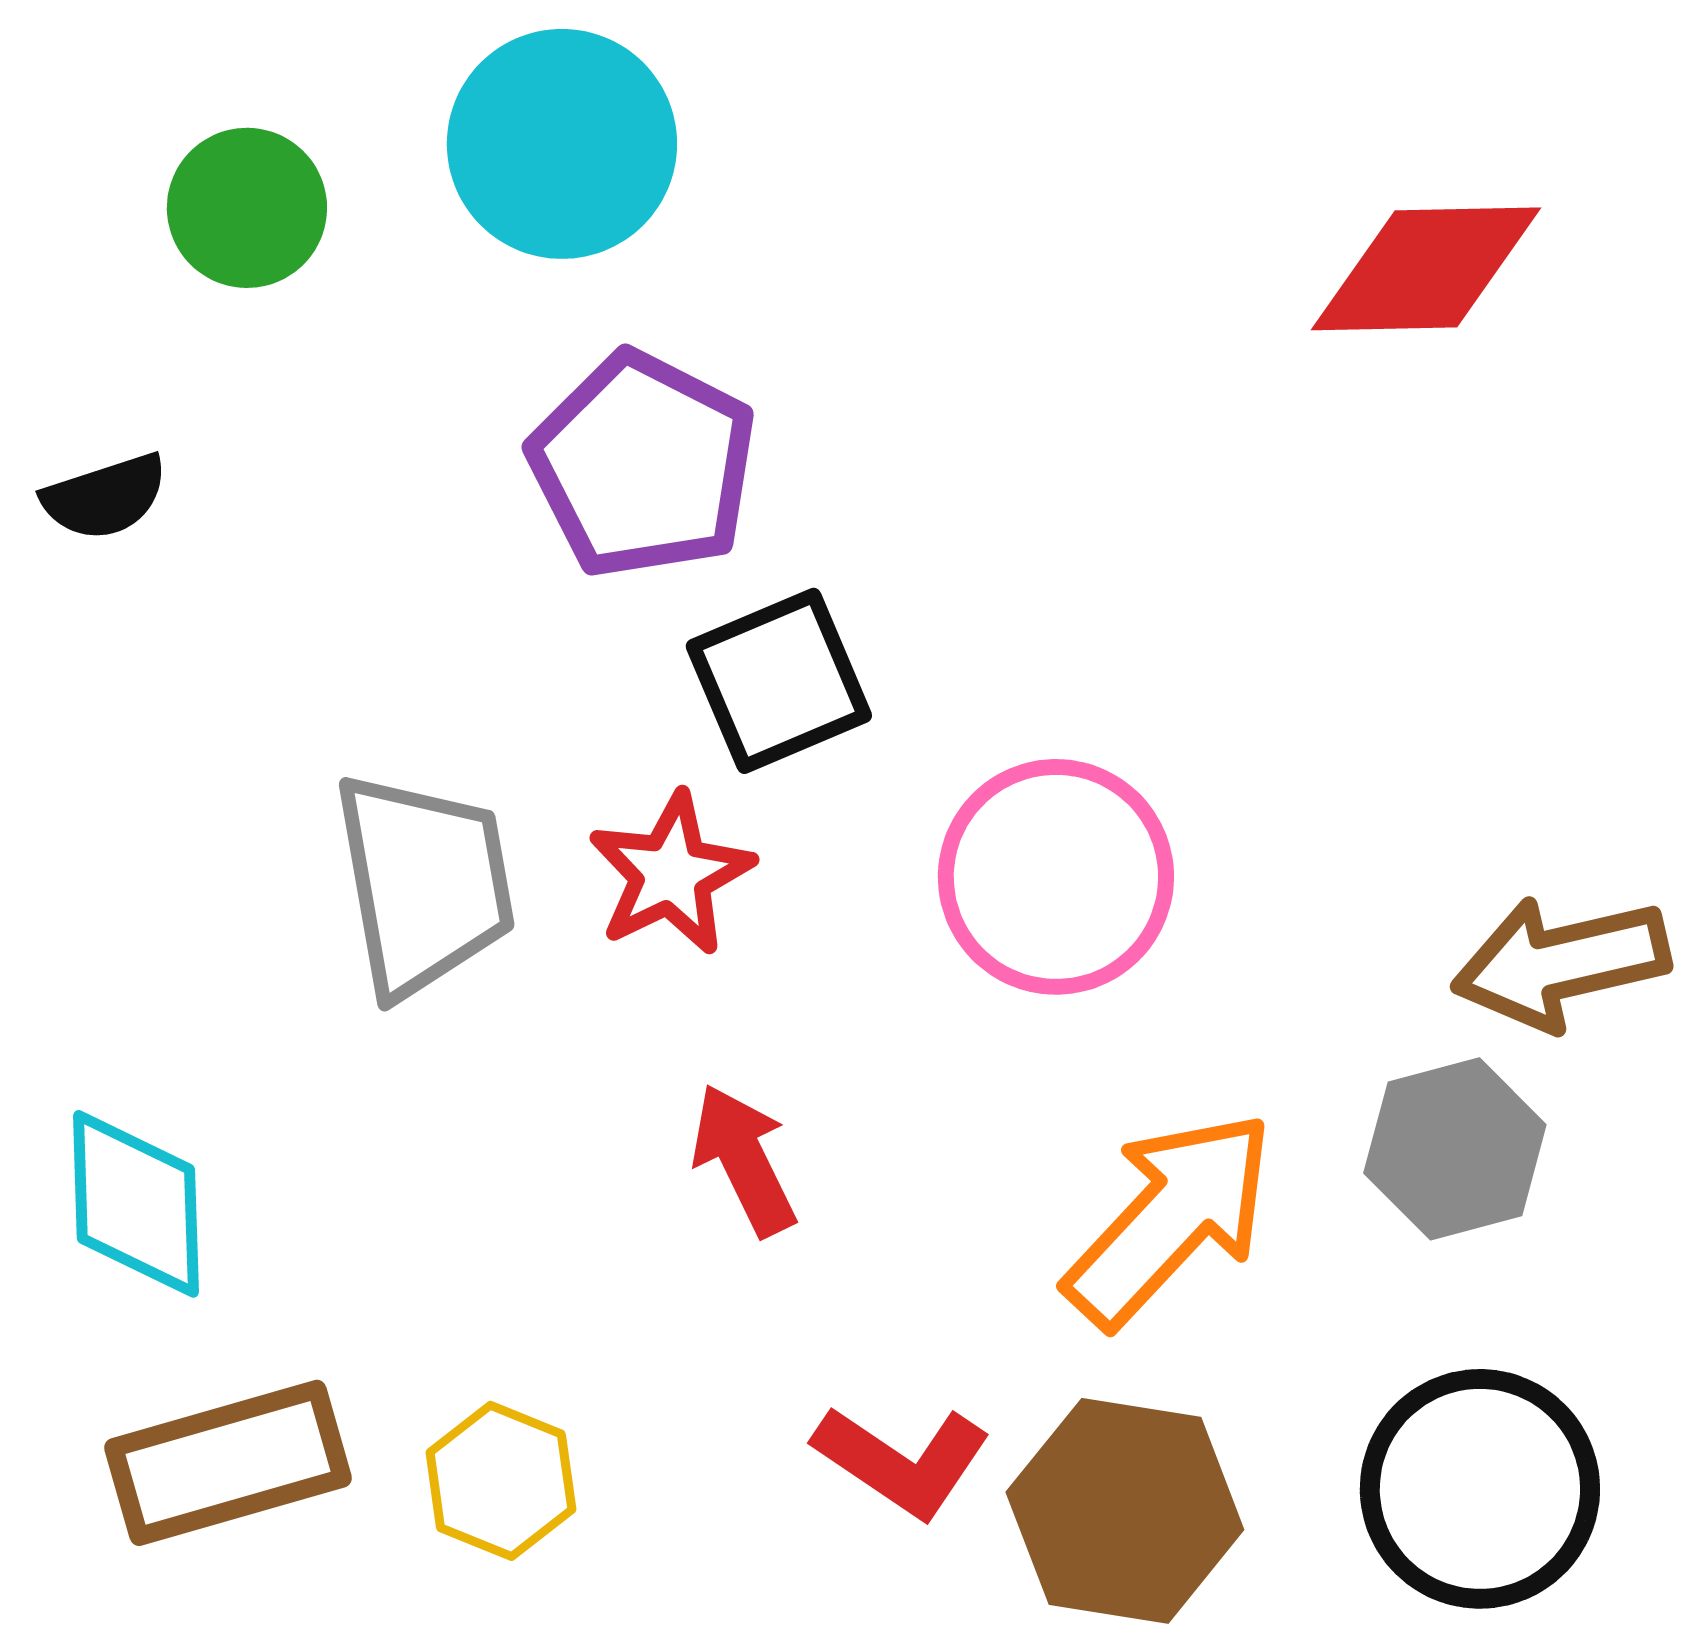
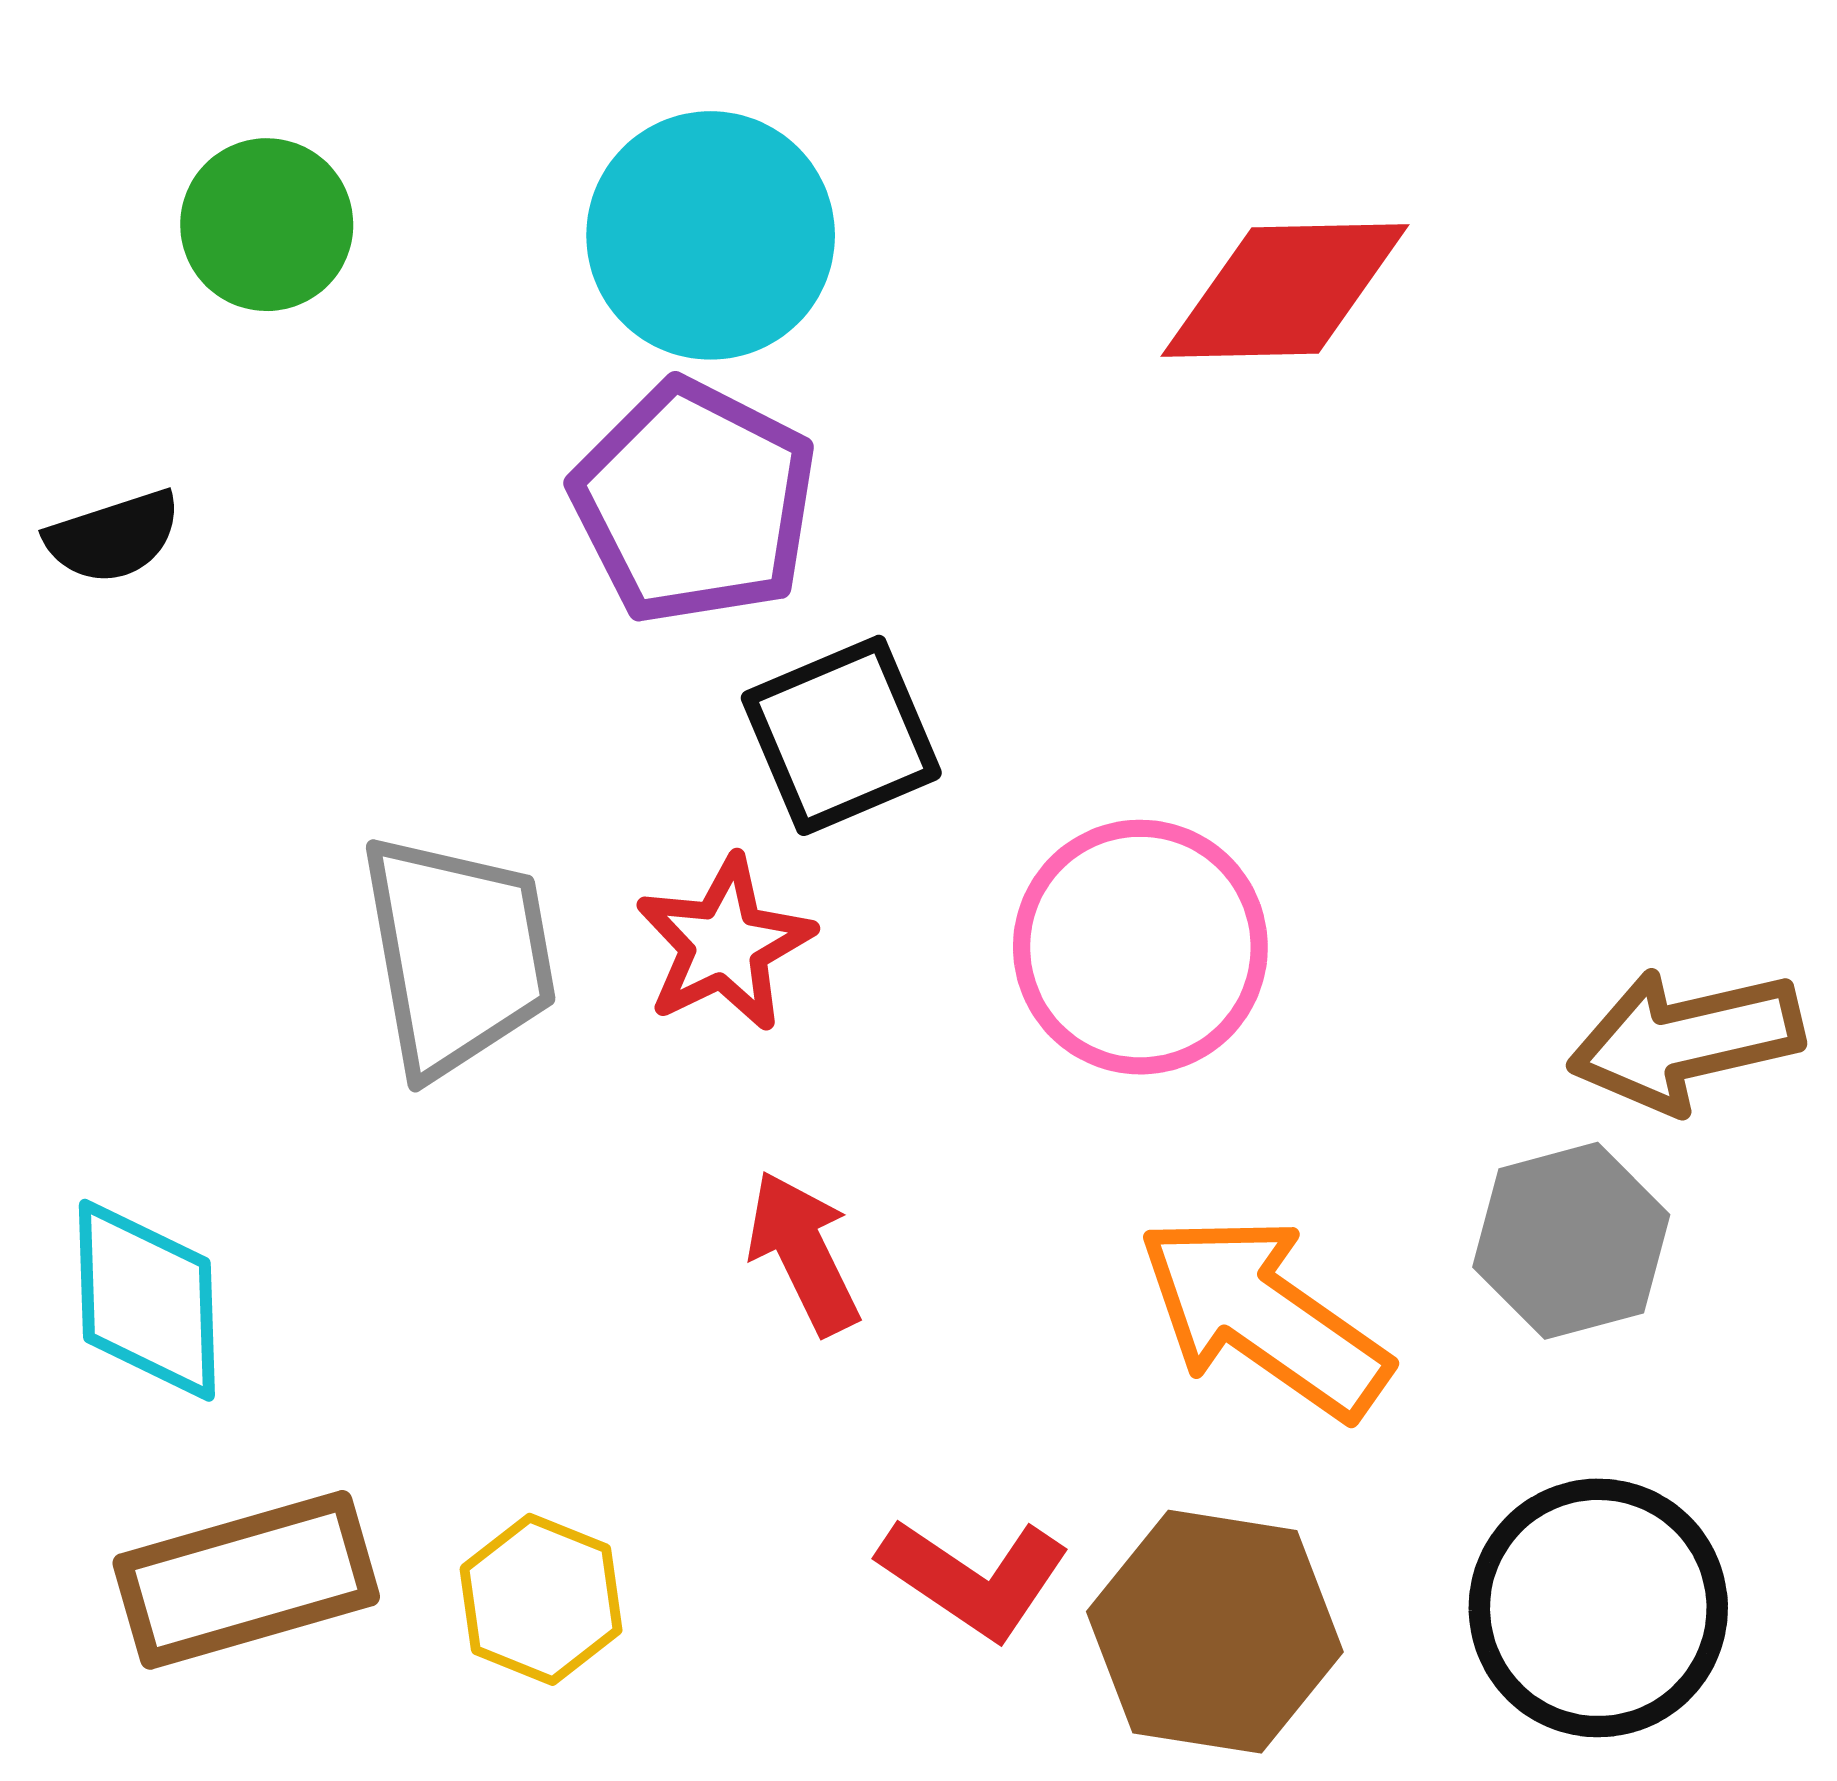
cyan circle: (562, 144) -> (711, 235), moved
red diamond: (1426, 269) -> (1285, 290), moved
orange arrow: (1170, 1219) -> (1263, 1316), turned -98

